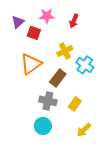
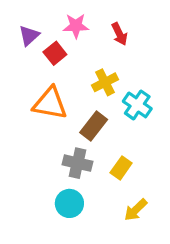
red arrow: (74, 21) -> (119, 34), turned -48
red square: (34, 33) -> (55, 53), turned 32
orange triangle: (31, 64) -> (50, 103), turned 45

